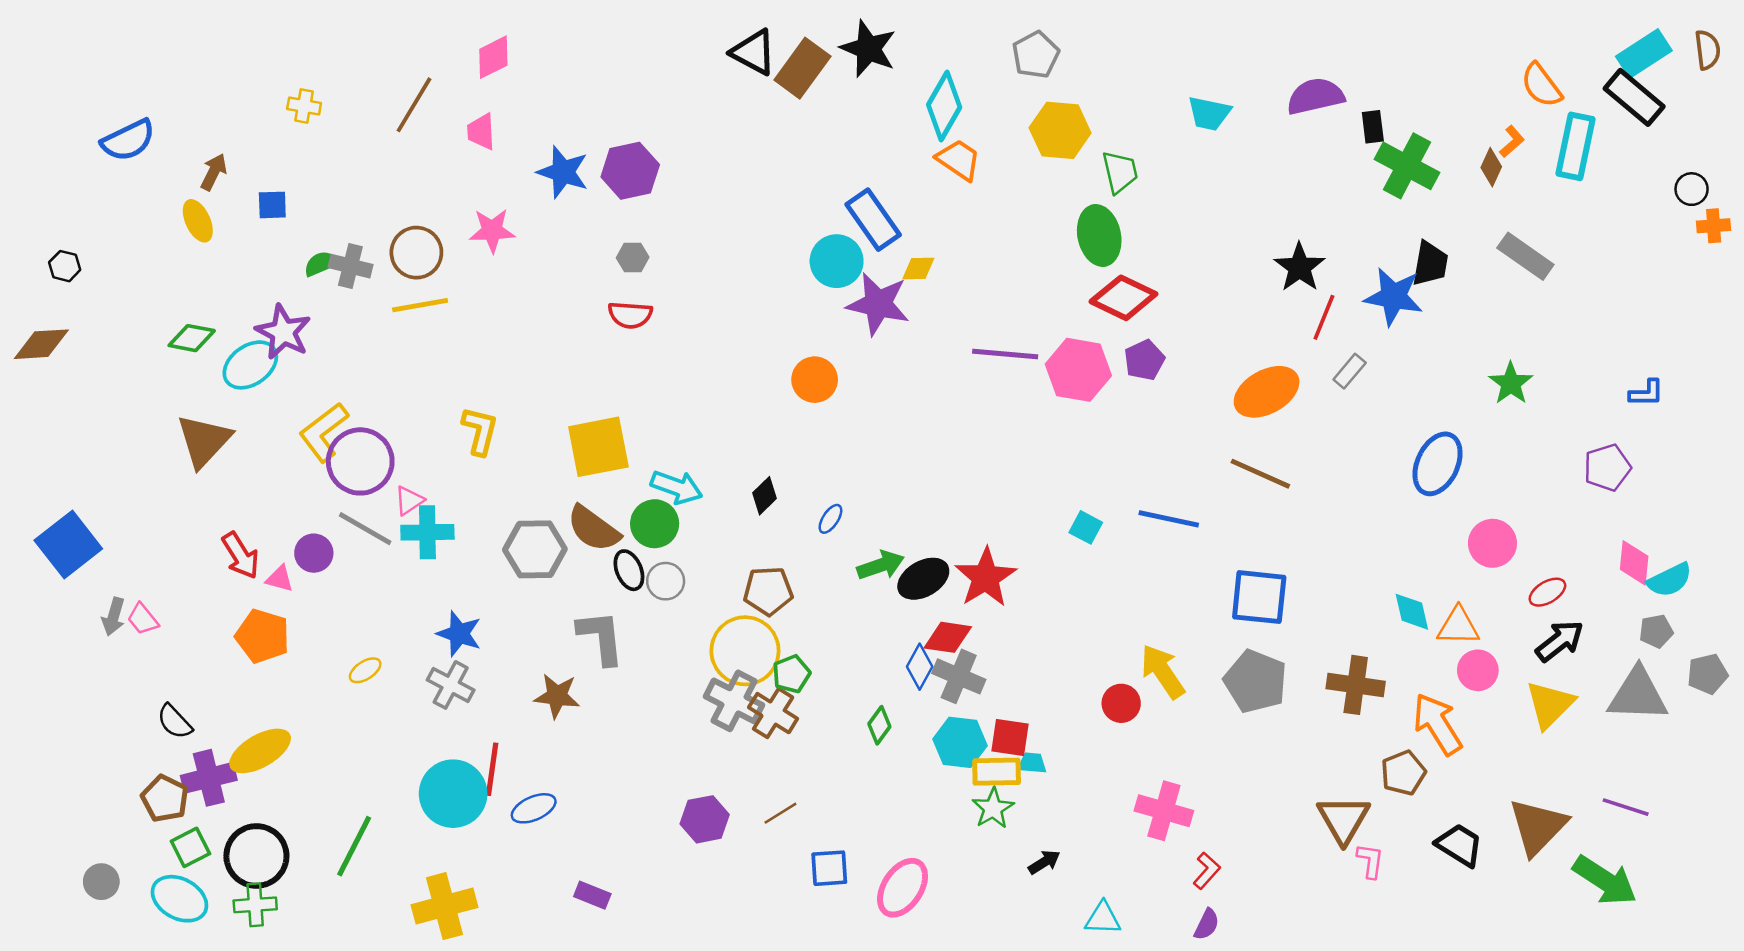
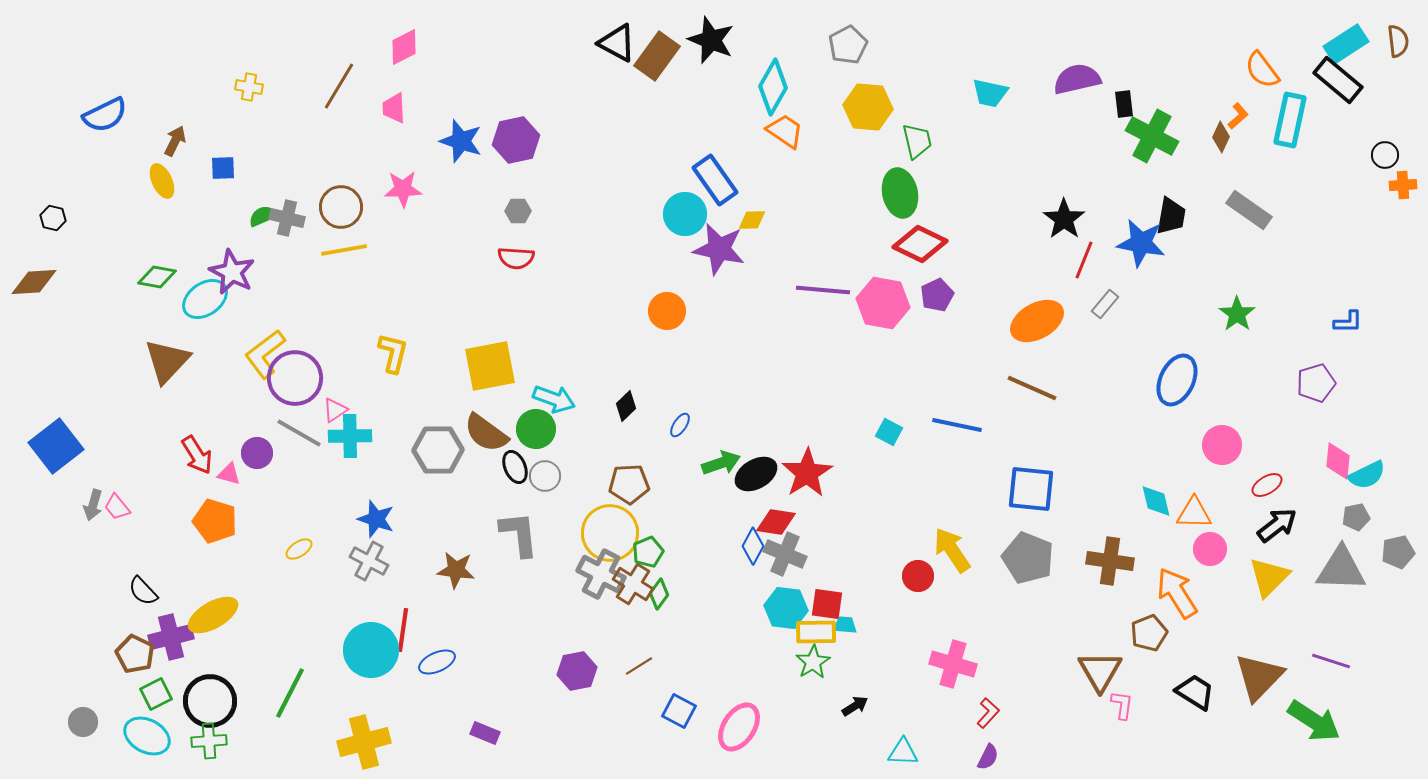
gray L-shape: (601, 637) -> (519, 534), moved
green diamond: (879, 725) -> (659, 594), moved
blue square: (829, 868) -> (679, 711), turned 32

